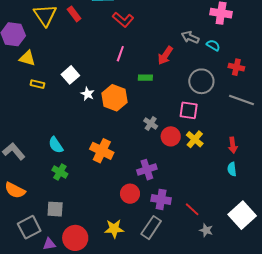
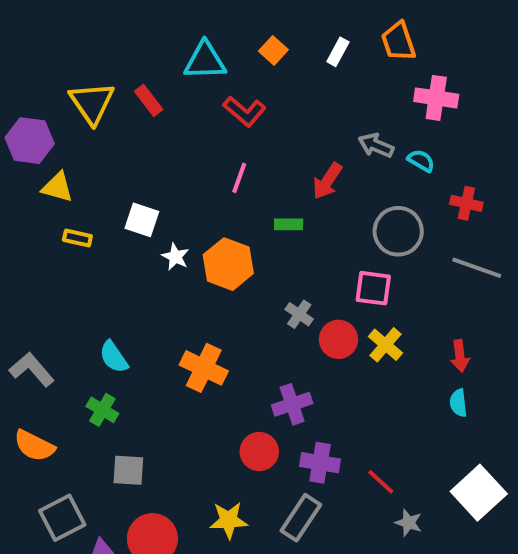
white square: (70, 75) -> (142, 220), turned -30
green cross: (60, 172) -> (102, 410), moved
gray square: (55, 209) -> (128, 470), moved

